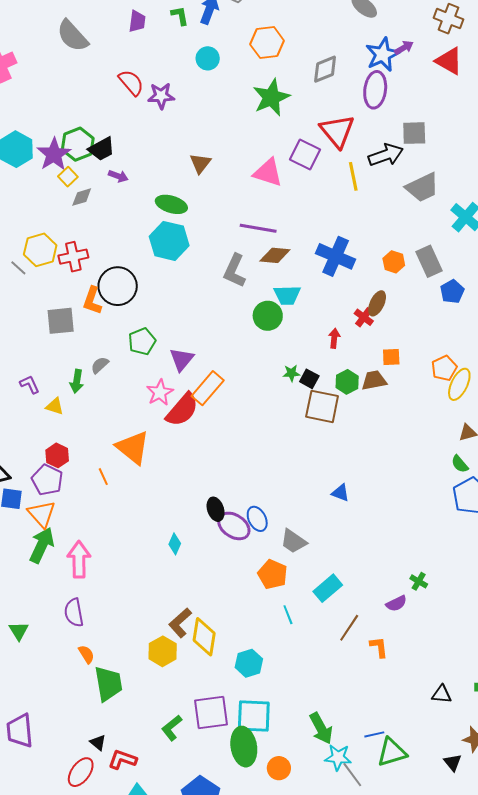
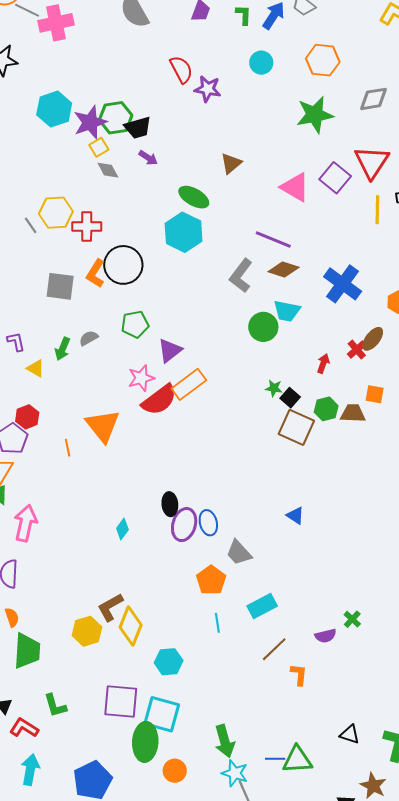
gray diamond: (82, 197) -> (108, 170), turned 65
purple ellipse: (234, 526) -> (184, 525), turned 60
green L-shape: (172, 728) -> (55, 706), moved, turned -80
green triangle: (392, 752) -> (297, 760), moved

